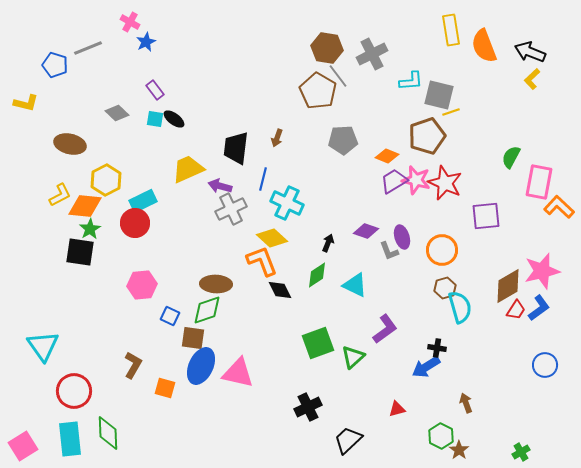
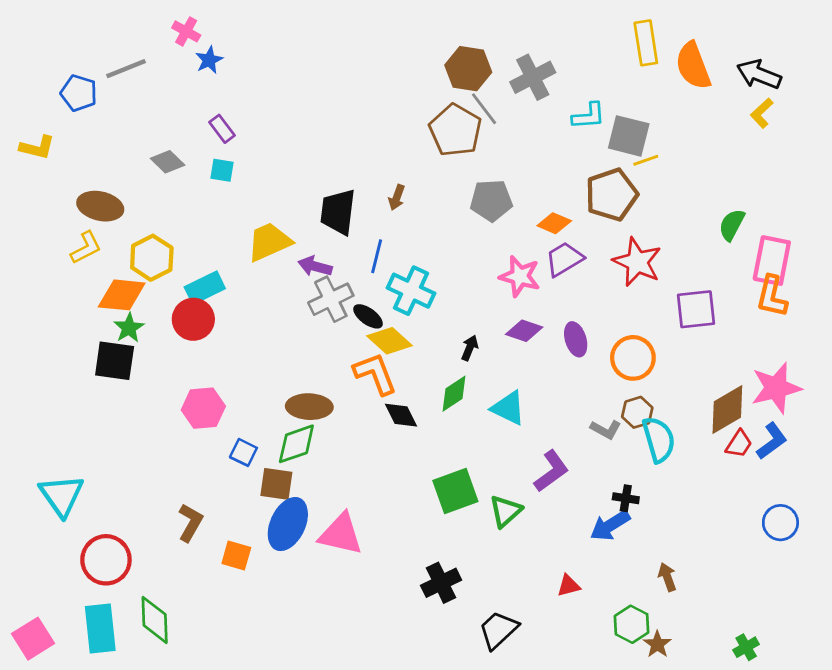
black ellipse: (174, 119) -> (368, 316), moved
pink star: (416, 180) -> (520, 276), moved
yellow L-shape: (60, 195) -> (86, 248), moved
orange L-shape: (559, 207) -> (772, 296), moved, turned -120
gray L-shape: (389, 251) -> (606, 430), moved, turned -40

